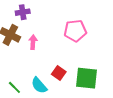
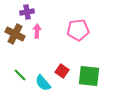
pink arrow: (33, 42) -> (37, 31), moved
green line: (14, 87) -> (20, 75), moved

